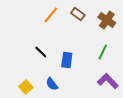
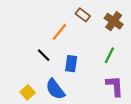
orange line: (51, 15) -> (59, 32), moved
purple L-shape: (108, 81) -> (115, 86), turned 40
blue semicircle: (52, 84) -> (55, 89), size x1.5

